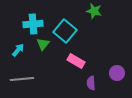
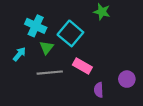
cyan cross: (33, 24) -> (36, 26), turned 30
gray line: (22, 79) -> (50, 73), moved

